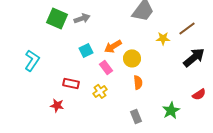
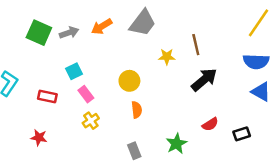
brown line: (187, 28) -> (196, 45), turned -66
orange arrow: (113, 46) -> (102, 27), moved
pink rectangle: (106, 67) -> (86, 94), moved
red rectangle: (71, 83) -> (47, 97), moved

